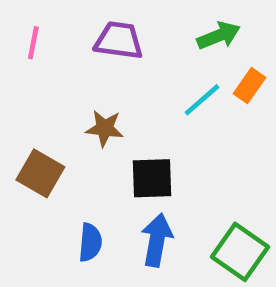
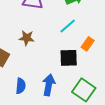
orange rectangle: (249, 86) -> (88, 44), moved
black square: (152, 178) -> (69, 58), moved

